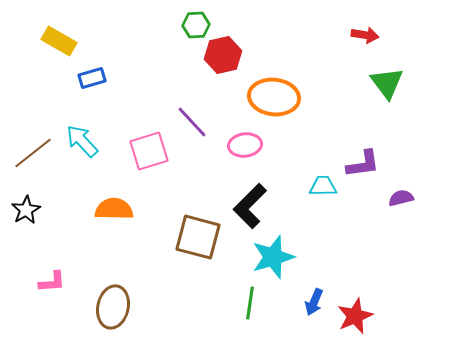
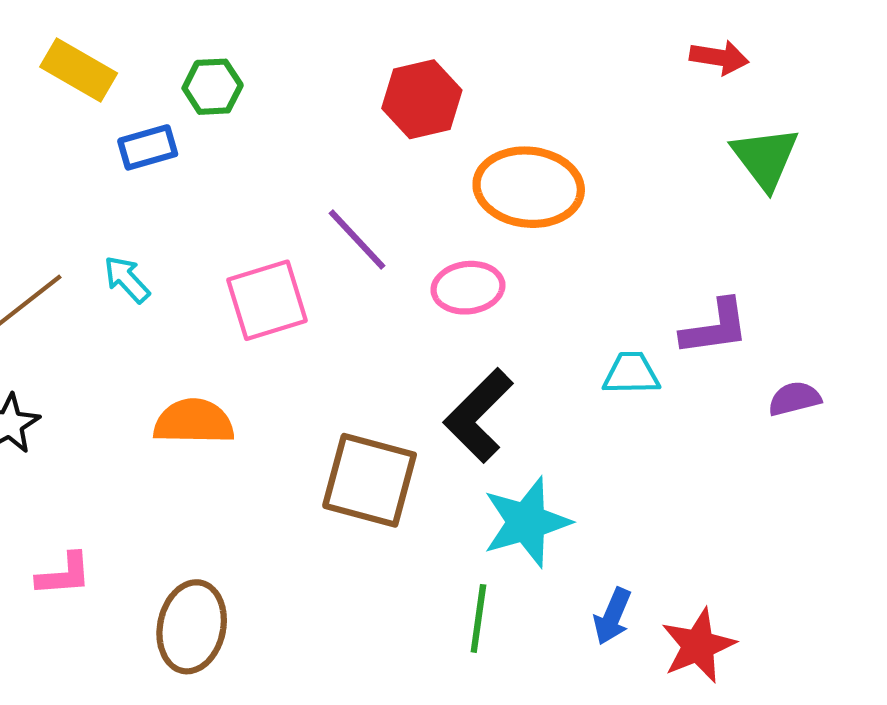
green hexagon: (196, 25) -> (213, 87), moved
cyan arrow: (82, 141) -> (127, 279), size x0.7

